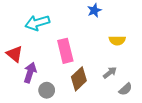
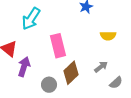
cyan arrow: (37, 23) -> (31, 19), turned -40
gray circle: (47, 90) -> (49, 85), moved

